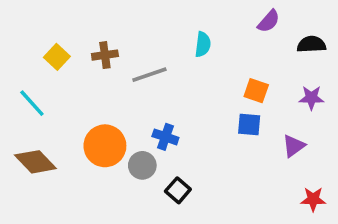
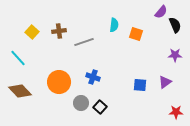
purple semicircle: (269, 21) -> (161, 12), moved
black semicircle: (311, 44) -> (175, 25), turned 70
orange square: (256, 91) -> (136, 34), moved
blue square: (249, 124) -> (140, 85), moved
gray circle: (142, 165) -> (81, 103), moved

